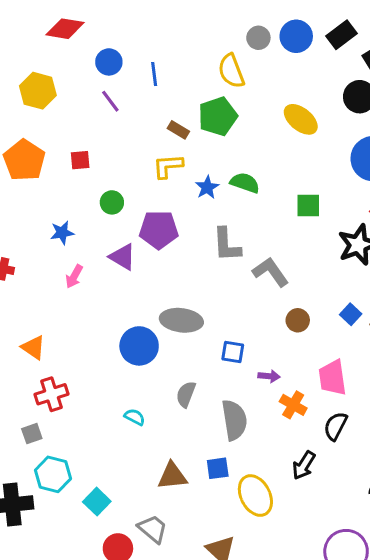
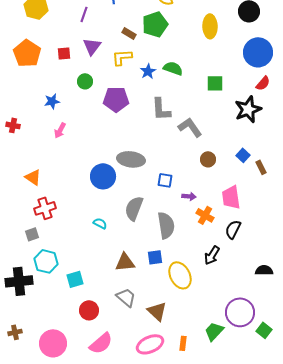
purple line: (110, 101) -> (84, 14), turned 56
yellow ellipse: (301, 119) -> (210, 26), turned 50
purple triangle: (122, 257) -> (92, 46), moved, turned 36
gray semicircle: (186, 394) -> (134, 208), size x1.4
cyan square: (97, 502) -> (75, 279), turned 30
gray trapezoid: (153, 529) -> (126, 297), moved

